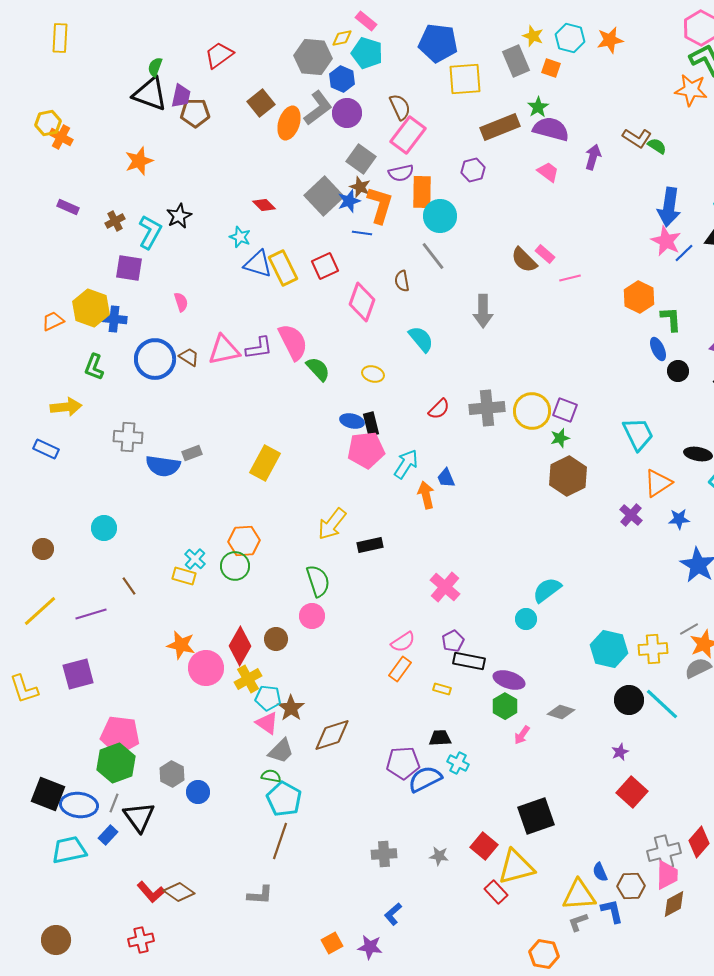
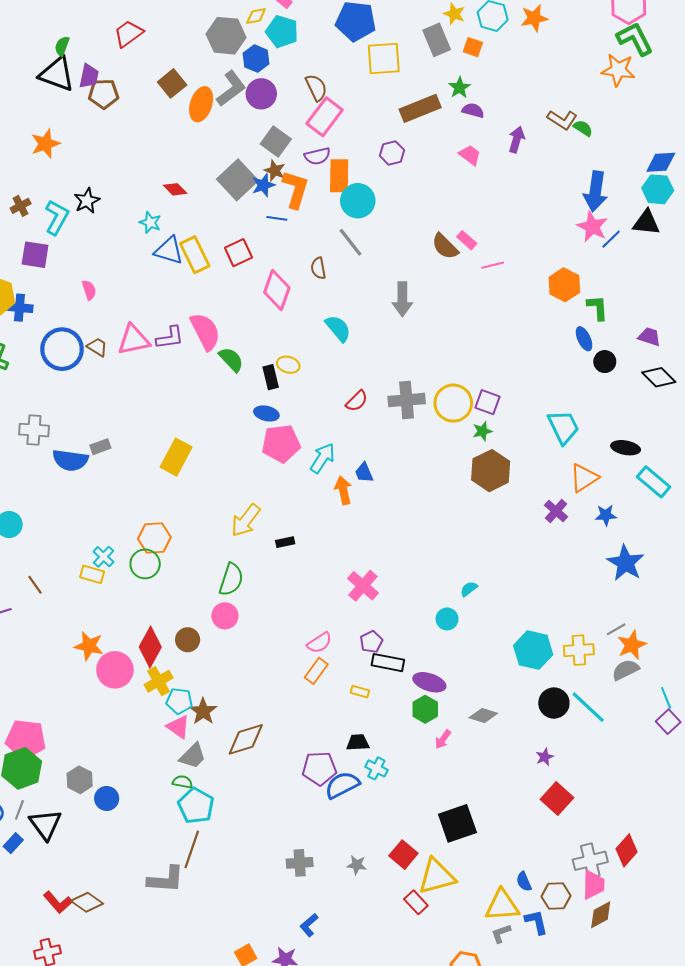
purple semicircle: (551, 129) -> (473, 110), size x0.6
black rectangle: (371, 424) -> (271, 377), moved
black rectangle: (370, 545) -> (285, 542), size x0.7
green semicircle: (318, 581) -> (231, 580), turned 36
cyan semicircle: (547, 590) -> (469, 589), size x0.6
gray L-shape: (260, 895) -> (166, 879), moved, size x1.4

